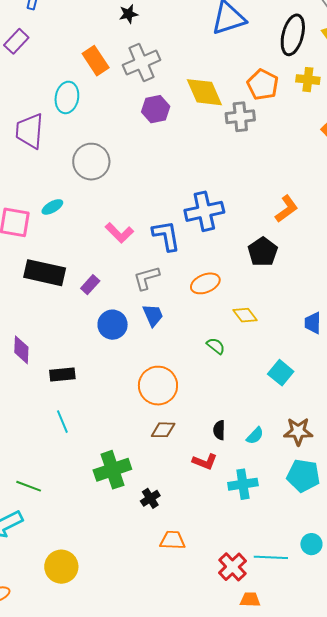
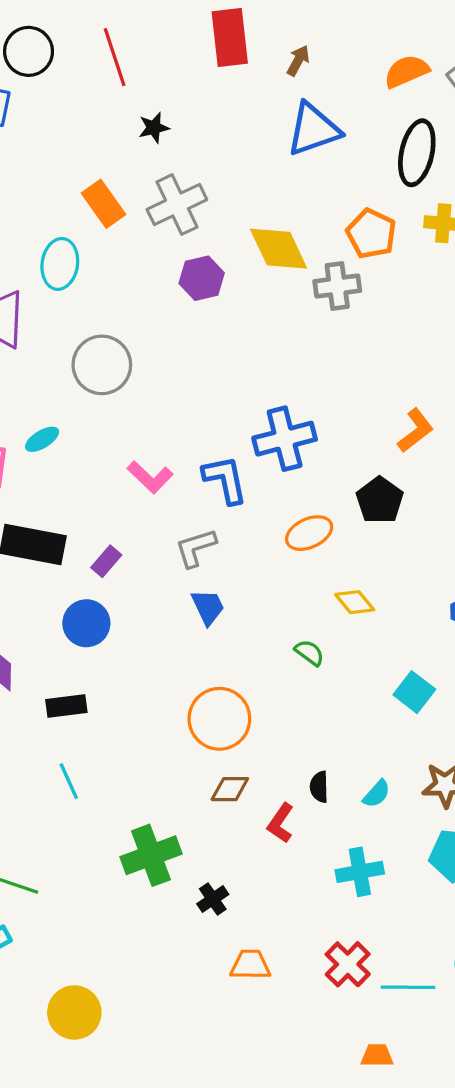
orange ellipse: (205, 283) -> (309, 533), moved
blue circle: (113, 325) -> (86, 623), moved
red L-shape: (205, 462) -> (281, 823), moved, turned 105
red cross: (232, 567) -> (348, 964), moved

